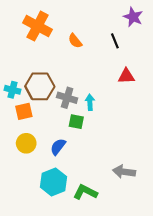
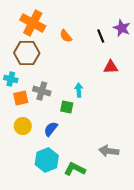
purple star: (133, 17) -> (122, 28), moved
brown hexagon: (40, 86) -> (27, 53), moved
gray cross: (67, 98) -> (42, 91), moved

